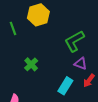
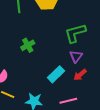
purple triangle: (80, 64) -> (76, 56), turned 32

